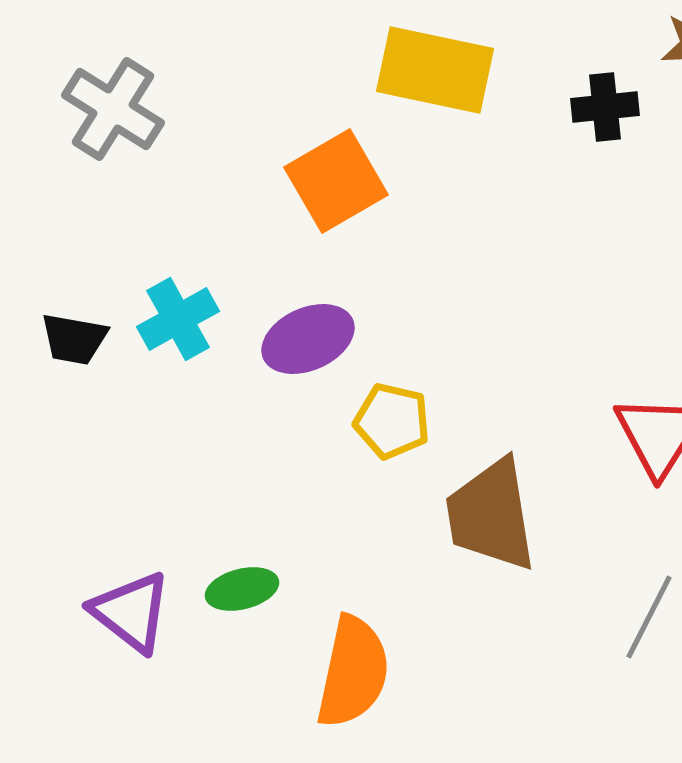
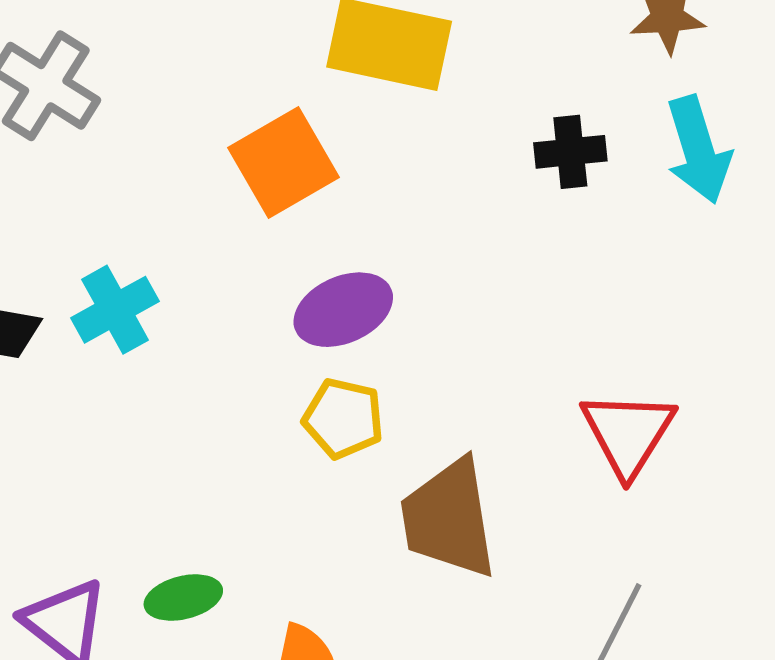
black cross: (605, 107) -> (570, 152), moved
purple ellipse: (308, 339) -> (343, 310), moved

